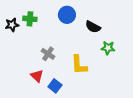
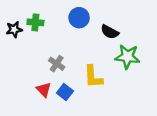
green star: (108, 48) -> (127, 57), size x1.5
blue square: (55, 86) -> (65, 92), moved

